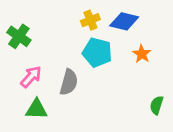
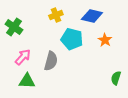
yellow cross: (90, 20) -> (56, 15), moved

